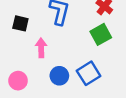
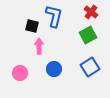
black square: (20, 23) -> (32, 26), moved
blue square: (89, 73) -> (90, 67), moved

